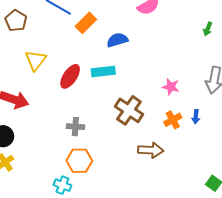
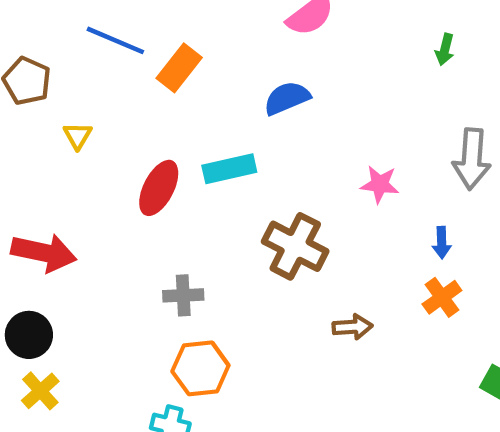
blue semicircle: (117, 40) -> (287, 98), moved
yellow triangle: (36, 60) -> (78, 136), moved, size x0.6
orange cross: (173, 120) -> (442, 297), moved
brown arrow: (151, 150) -> (352, 327), size x0.7

